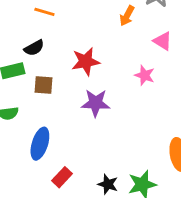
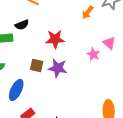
pink triangle: (163, 41) -> (109, 43), moved
brown square: (43, 85) -> (37, 66), moved

